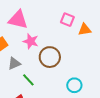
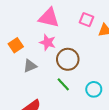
pink triangle: (18, 20) -> (49, 18), moved
green line: (28, 80) -> (63, 84), moved

